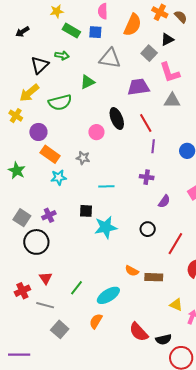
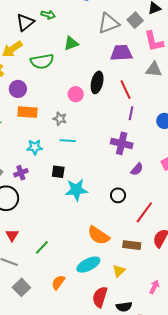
gray triangle: (110, 58) -> (109, 23), moved, turned -35
black ellipse: (117, 118) -> (97, 82), turned 30
orange rectangle: (50, 154) -> (27, 112), turned -36
cyan star: (59, 177) -> (35, 147), moved
purple cross: (147, 177) -> (122, 143), size x1.5
cyan line: (106, 186) -> (68, 141), moved
orange semicircle: (132, 271) -> (99, 235), size x1.6
brown rectangle: (154, 277) -> (132, 245), moved
cyan ellipse: (108, 295) -> (88, 265), moved
yellow triangle: (176, 305) -> (119, 271), moved, turned 48
red semicircle: (139, 332) -> (100, 297), turned 55

